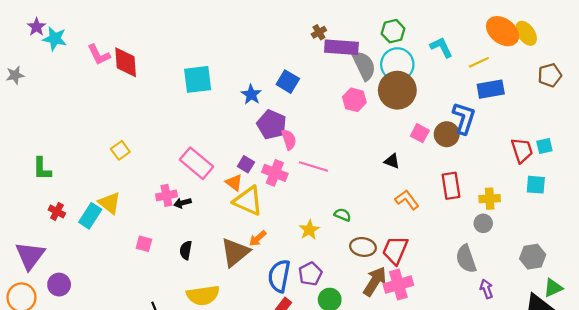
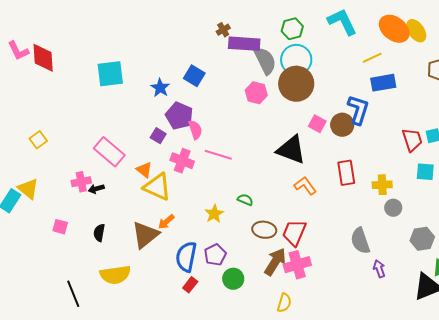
cyan L-shape: (441, 47) -> (342, 22), moved, size x1.4
black triangle: (392, 161) -> (291, 150), size x2.0
purple square: (246, 164) -> (158, 136), moved
gray circle: (483, 223) -> (393, 208), moved

